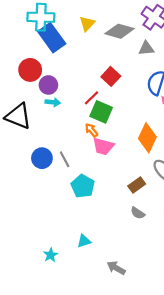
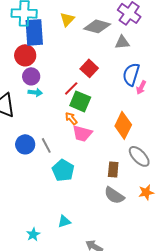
blue rectangle: (52, 38) -> (34, 32), turned 32
red circle: (30, 70) -> (25, 55), moved
brown rectangle: (137, 185) -> (113, 169), turned -49
gray semicircle: (138, 213) -> (114, 195), size x1.5

